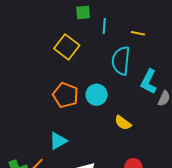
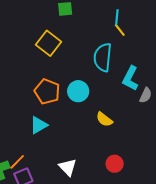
cyan line: (104, 26) -> (117, 17), moved
yellow line: (138, 33) -> (120, 30), turned 40
cyan triangle: (58, 141) -> (39, 125), moved

